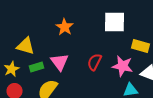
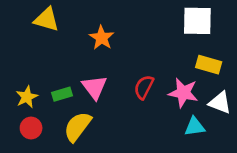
white square: (114, 22) -> (197, 21), moved
yellow triangle: (26, 46) -> (47, 19), moved

